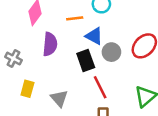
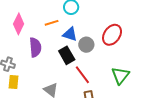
yellow rectangle: (27, 89) -> (14, 82), moved

